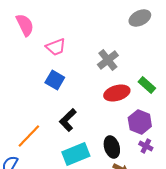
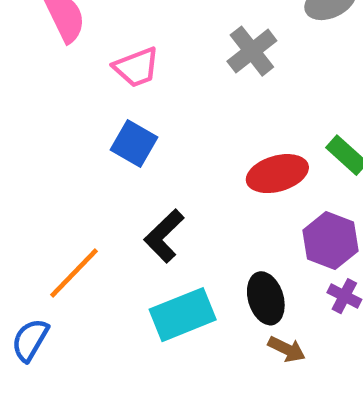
gray cross: (108, 60) -> (252, 51), moved

